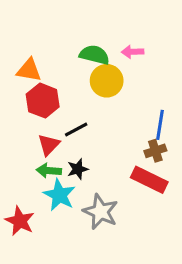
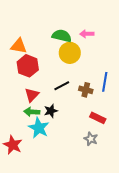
black line: (76, 129) -> (62, 86), moved
brown cross: (155, 151) -> (86, 90), moved, turned 32
red rectangle: (149, 180) -> (98, 118), size x0.7
gray star: (101, 212) -> (91, 139), moved, size x0.6

